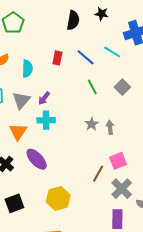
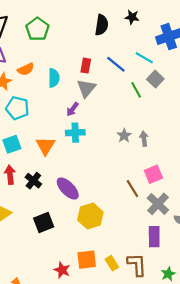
green line: (92, 87) -> (136, 90), moved
gray square: (122, 87) -> (155, 79), moved
gray triangle: (21, 100) -> (86, 88), moved
purple ellipse: (37, 159) -> (68, 188), moved
brown line: (98, 174) -> (132, 189), turned -60

